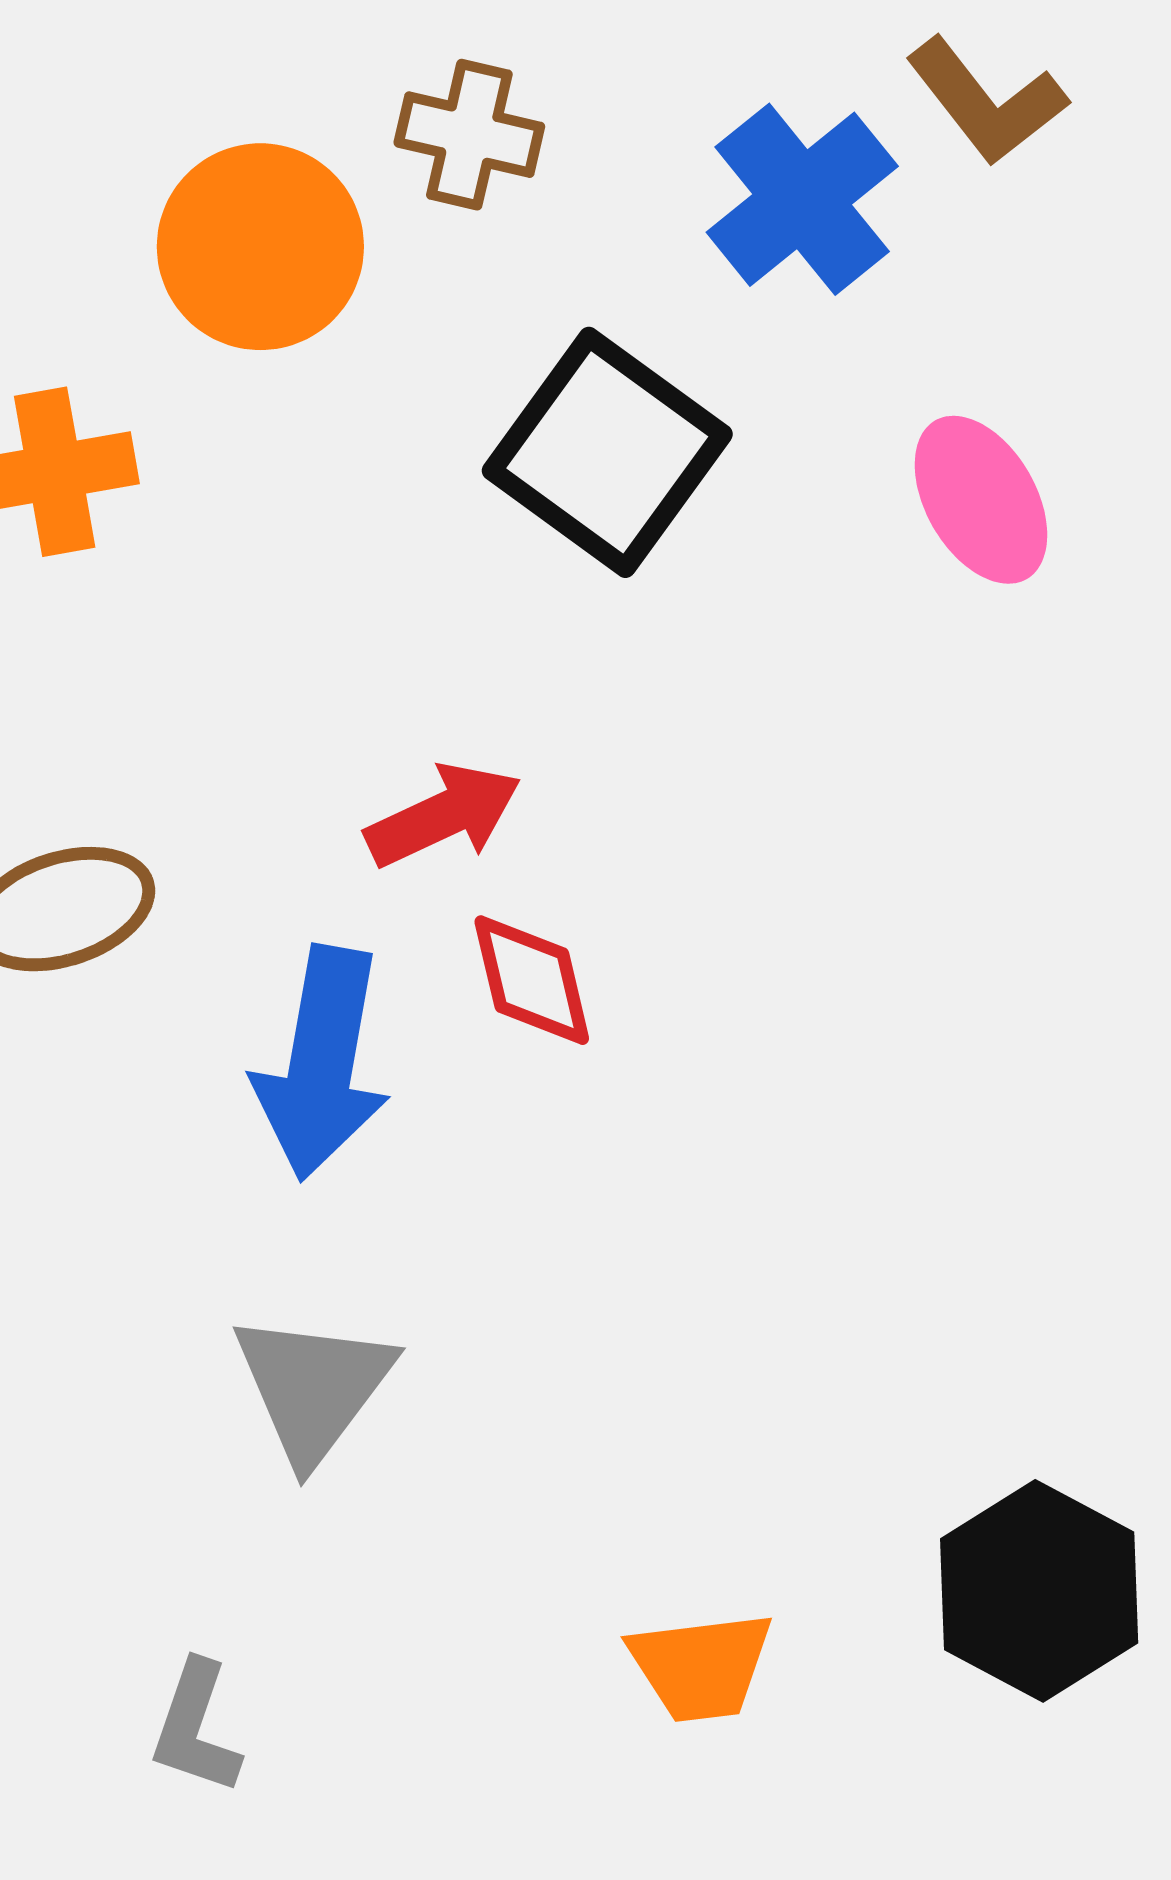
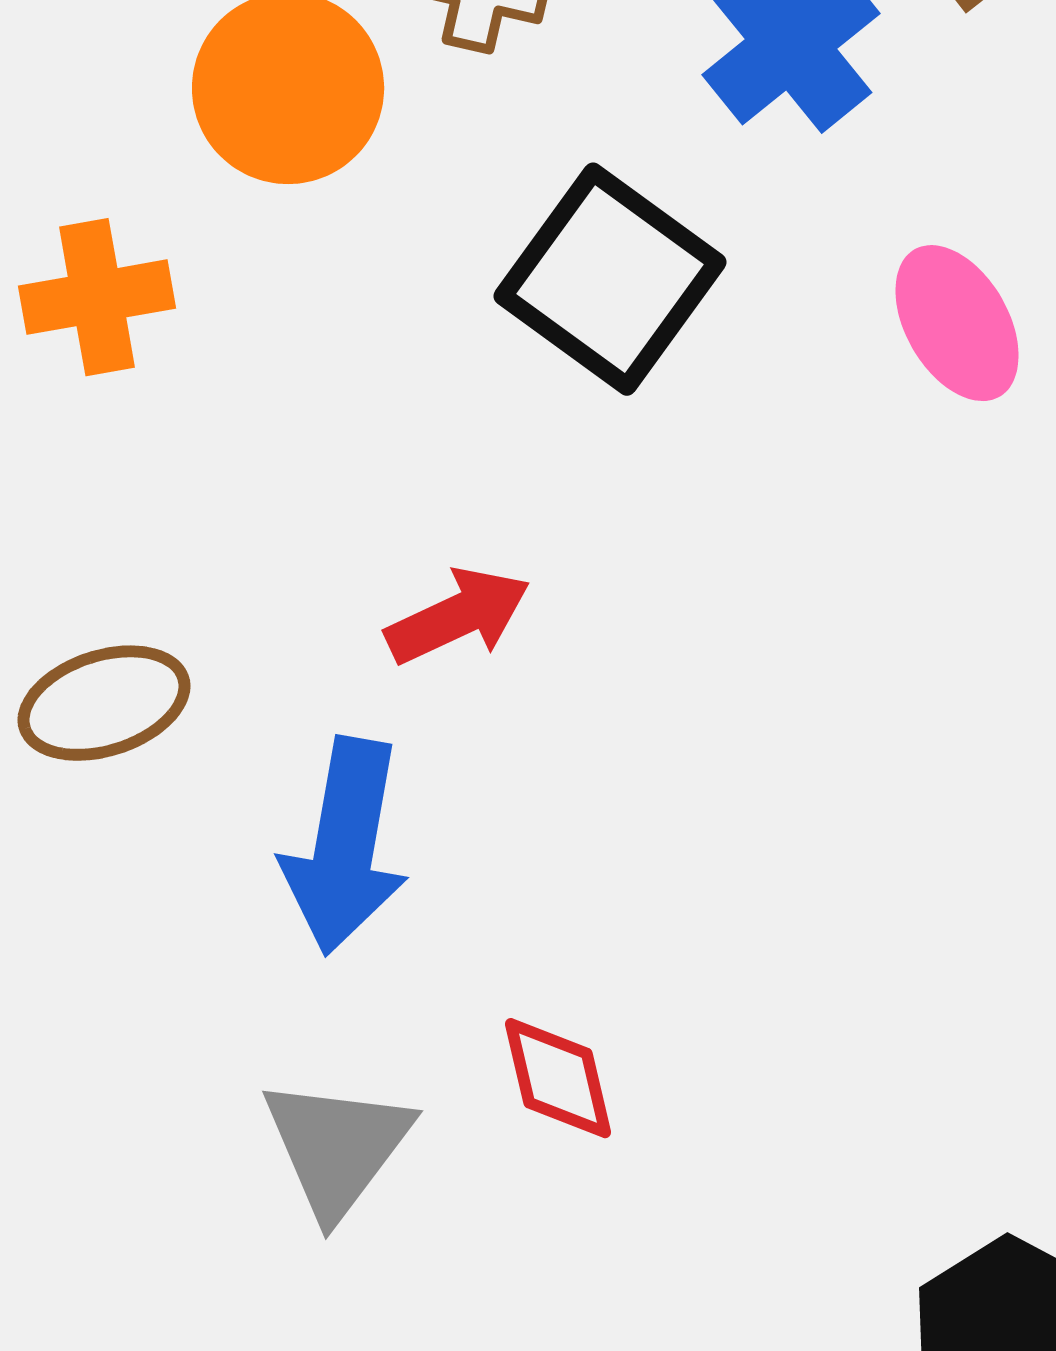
red diamond: (532, 980) -> (558, 1078), moved

